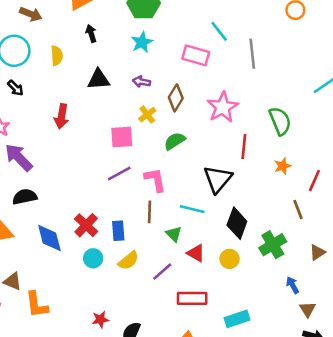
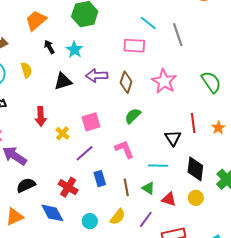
cyan star: (142, 42) -> (74, 50), moved
purple arrow: (141, 82) -> (97, 76), size x1.5
yellow cross: (147, 115) -> (62, 133), moved
red line: (244, 147) -> (193, 123), moved
orange star: (283, 166) -> (218, 128), moved
purple line: (119, 174) -> (84, 153), moved
black triangle: (218, 179) -> (173, 138), size x0.7
brown line: (150, 212) -> (126, 187), moved
red cross: (86, 225) -> (68, 187), moved
blue rectangle: (118, 231) -> (100, 179), moved

